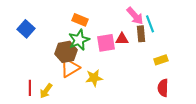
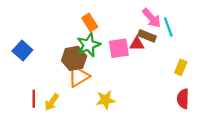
orange rectangle: (80, 20) -> (90, 22), turned 35
blue square: (26, 29) -> (22, 50), moved
brown rectangle: (141, 34) -> (147, 36), moved, turned -63
yellow rectangle: (161, 60) -> (181, 67), turned -48
yellow star: (94, 78) -> (105, 100), moved

